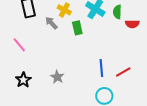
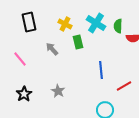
gray arrow: (51, 23) -> (52, 49), moved
blue line: (101, 68) -> (101, 70), moved

